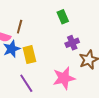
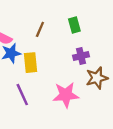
brown line: (20, 27) -> (40, 29), moved

